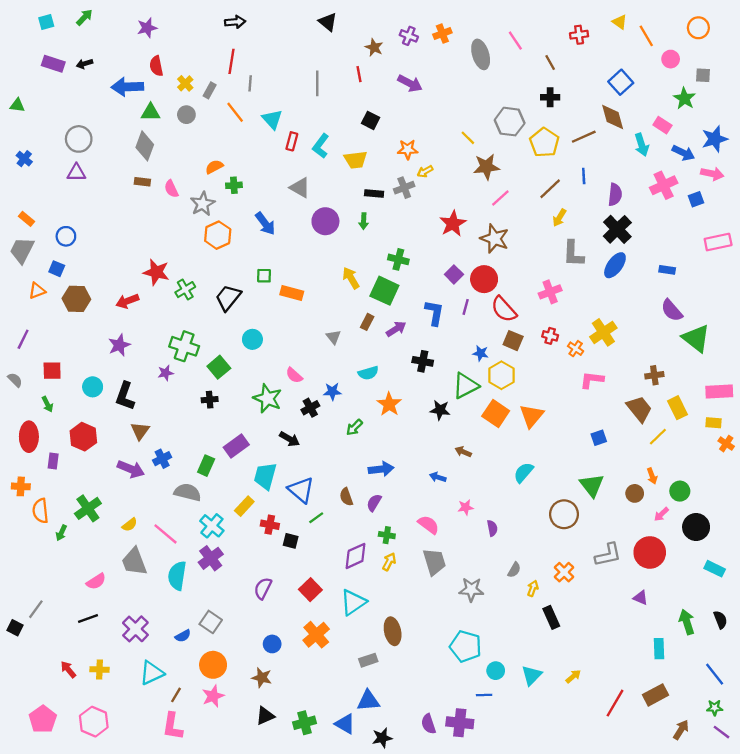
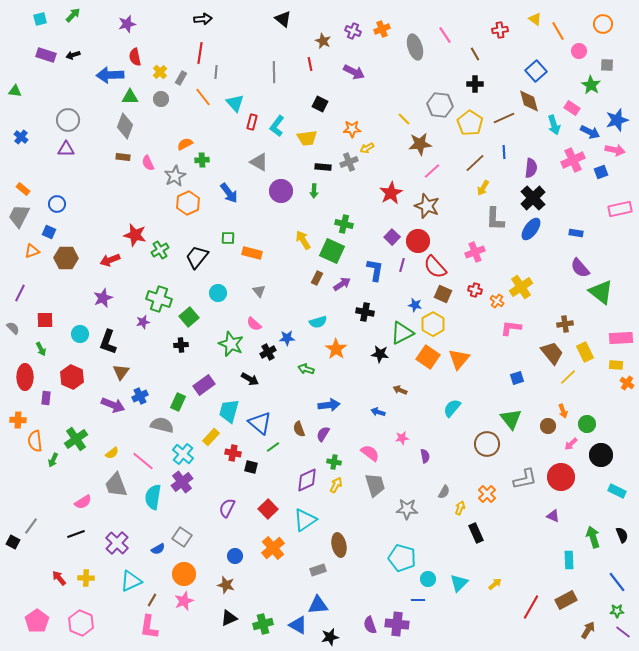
gray triangle: (334, 337) -> (259, 291), moved
green arrow: (354, 427) -> (306, 369), turned 63

